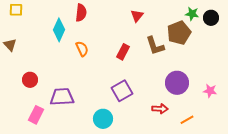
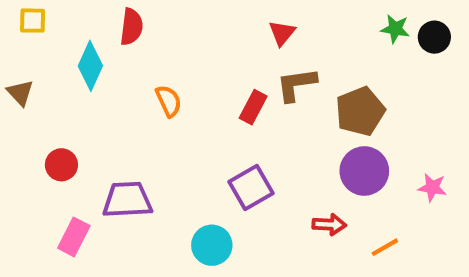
red semicircle: (81, 13) -> (131, 27), moved
cyan diamond: (59, 30) -> (90, 66), moved
brown pentagon: (179, 33) -> (360, 111), moved
brown L-shape: (155, 46) -> (296, 84), moved, turned 100

